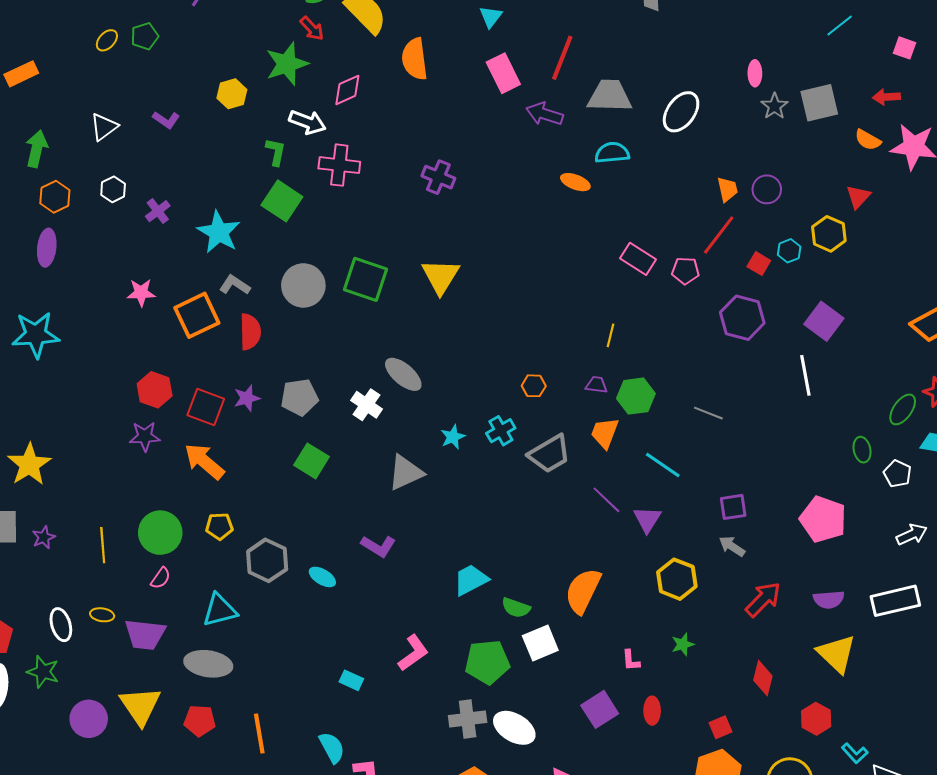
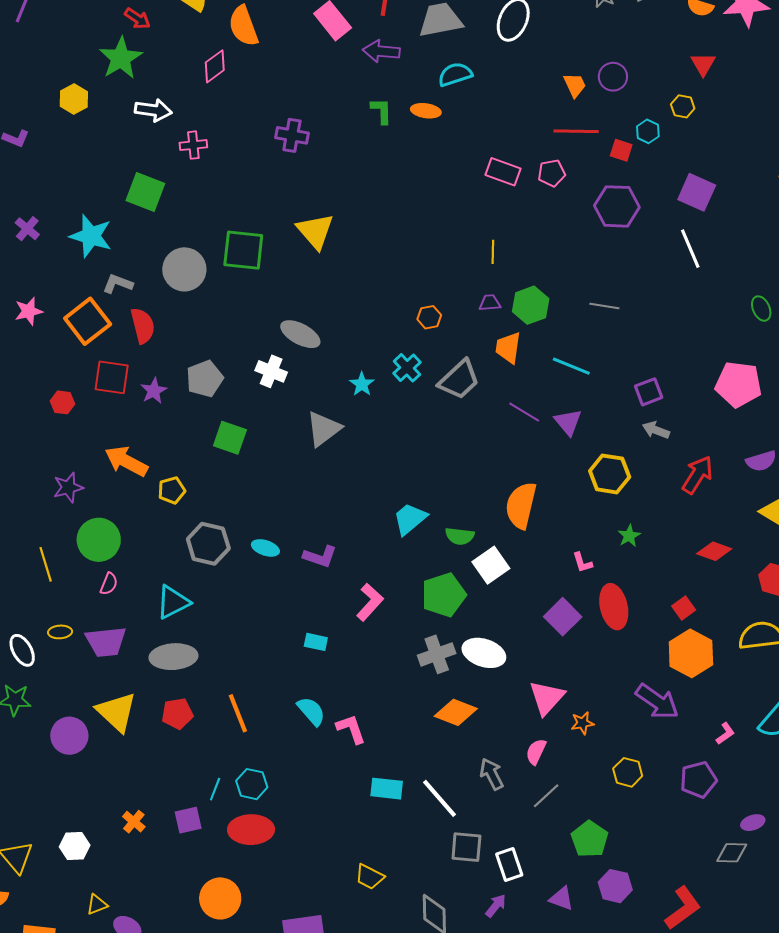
pink diamond: (347, 90) -> (215, 66), moved
green L-shape: (276, 152) -> (381, 111), moved
pink cross: (339, 165) -> (193, 145), size x0.7
yellow hexagon: (829, 234) -> (683, 106), size x0.7
red line: (719, 235) -> (576, 131), turned 66
red hexagon: (155, 390) -> (63, 402), size x0.7
red square: (206, 407) -> (112, 377), moved
purple star: (145, 436) -> (68, 487), moved
yellow pentagon: (219, 526) -> (172, 490), moved
purple L-shape: (378, 546) -> (320, 556), moved
red diamond: (763, 678) -> (714, 551), turned -72
red ellipse: (652, 711) -> (614, 607), size x1.6

